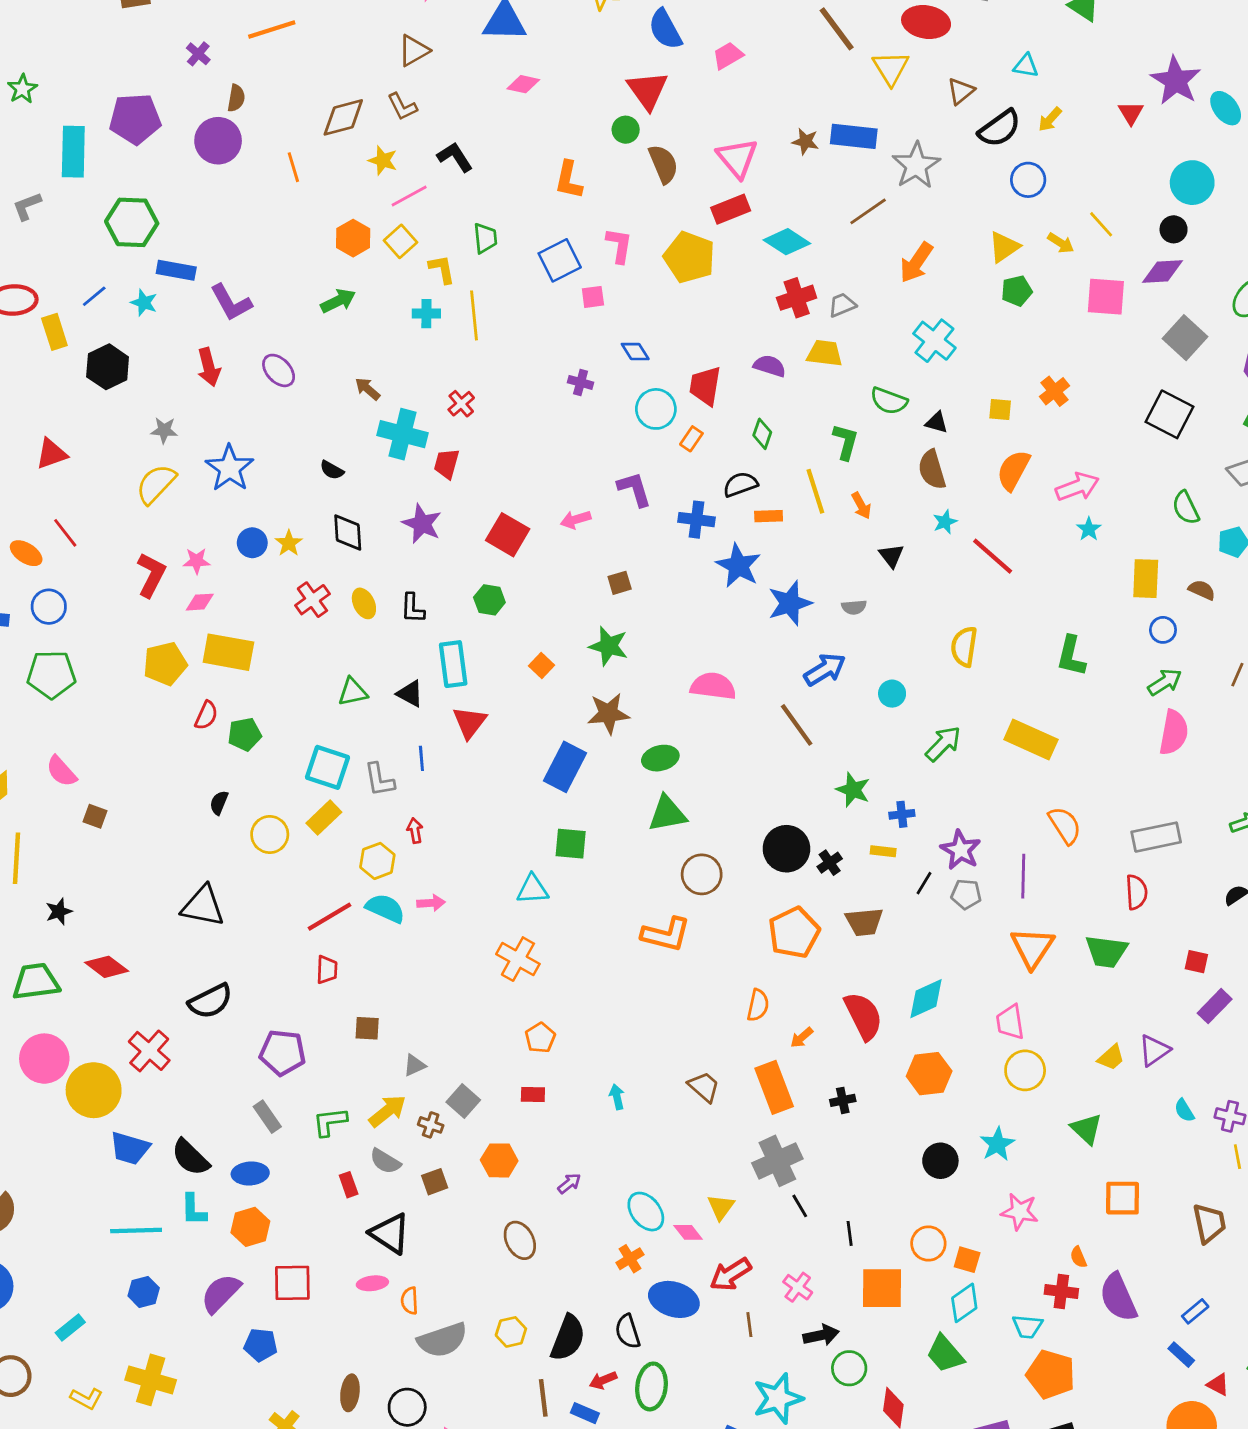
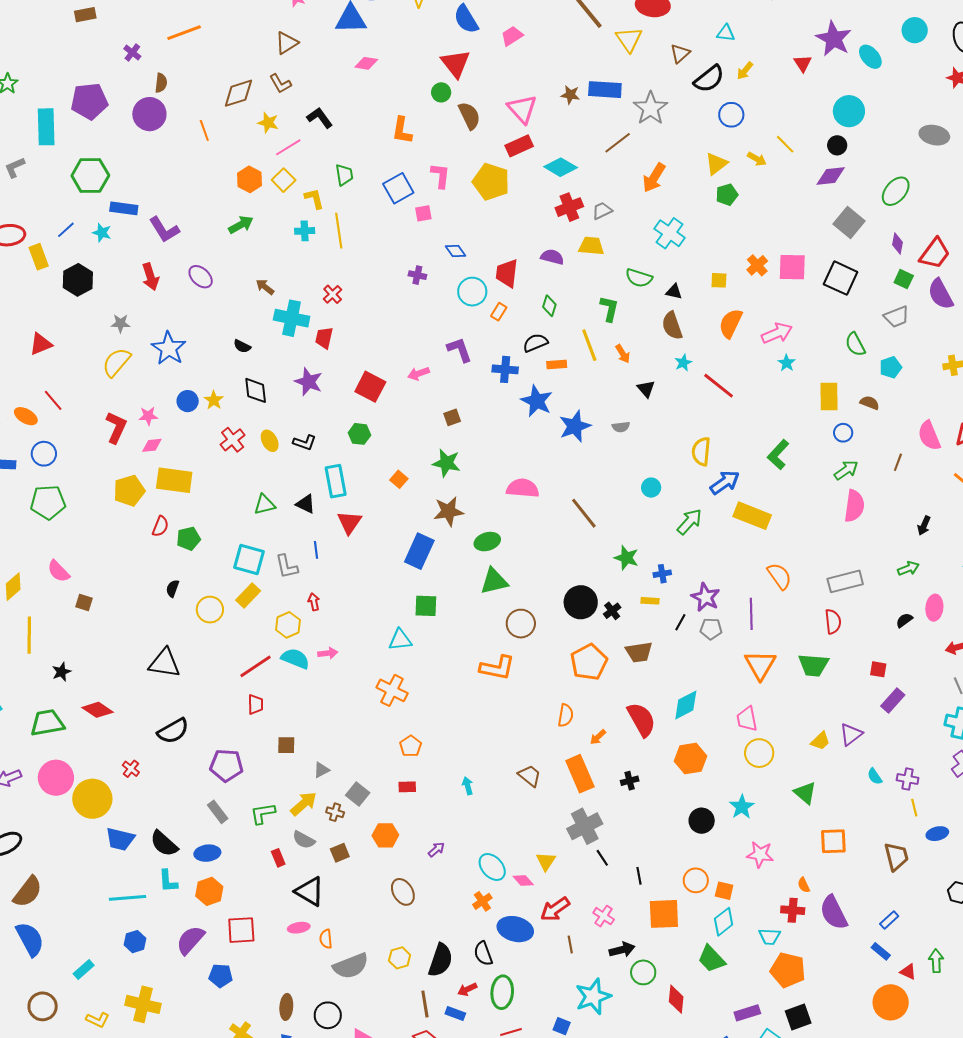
pink square: (1106, 297) -> (792, 267), moved
black L-shape: (413, 608) -> (305, 443), turned -70
green L-shape: (1071, 656) -> (778, 455), turned 32
blue arrow: (825, 670) -> (725, 482), moved
red cross: (149, 1051) -> (131, 769), size x0.6

